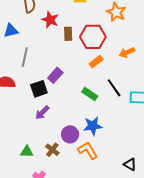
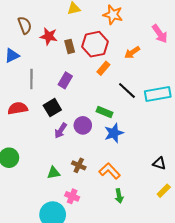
purple rectangle: (55, 75) -> (65, 80), moved
green rectangle: (90, 94) -> (105, 112), moved
purple circle: (70, 134) -> (83, 125), moved
orange L-shape: (88, 150) -> (110, 171), moved

